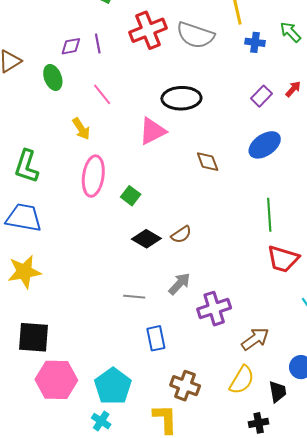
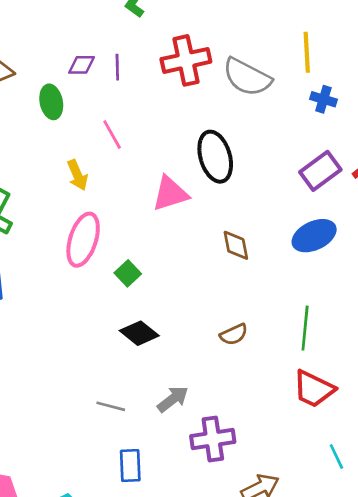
purple rectangle: (261, 96) -> (320, 171), size x1.4
black ellipse: (181, 98) -> (215, 157), turned 66
brown semicircle: (181, 235) -> (234, 334), moved

